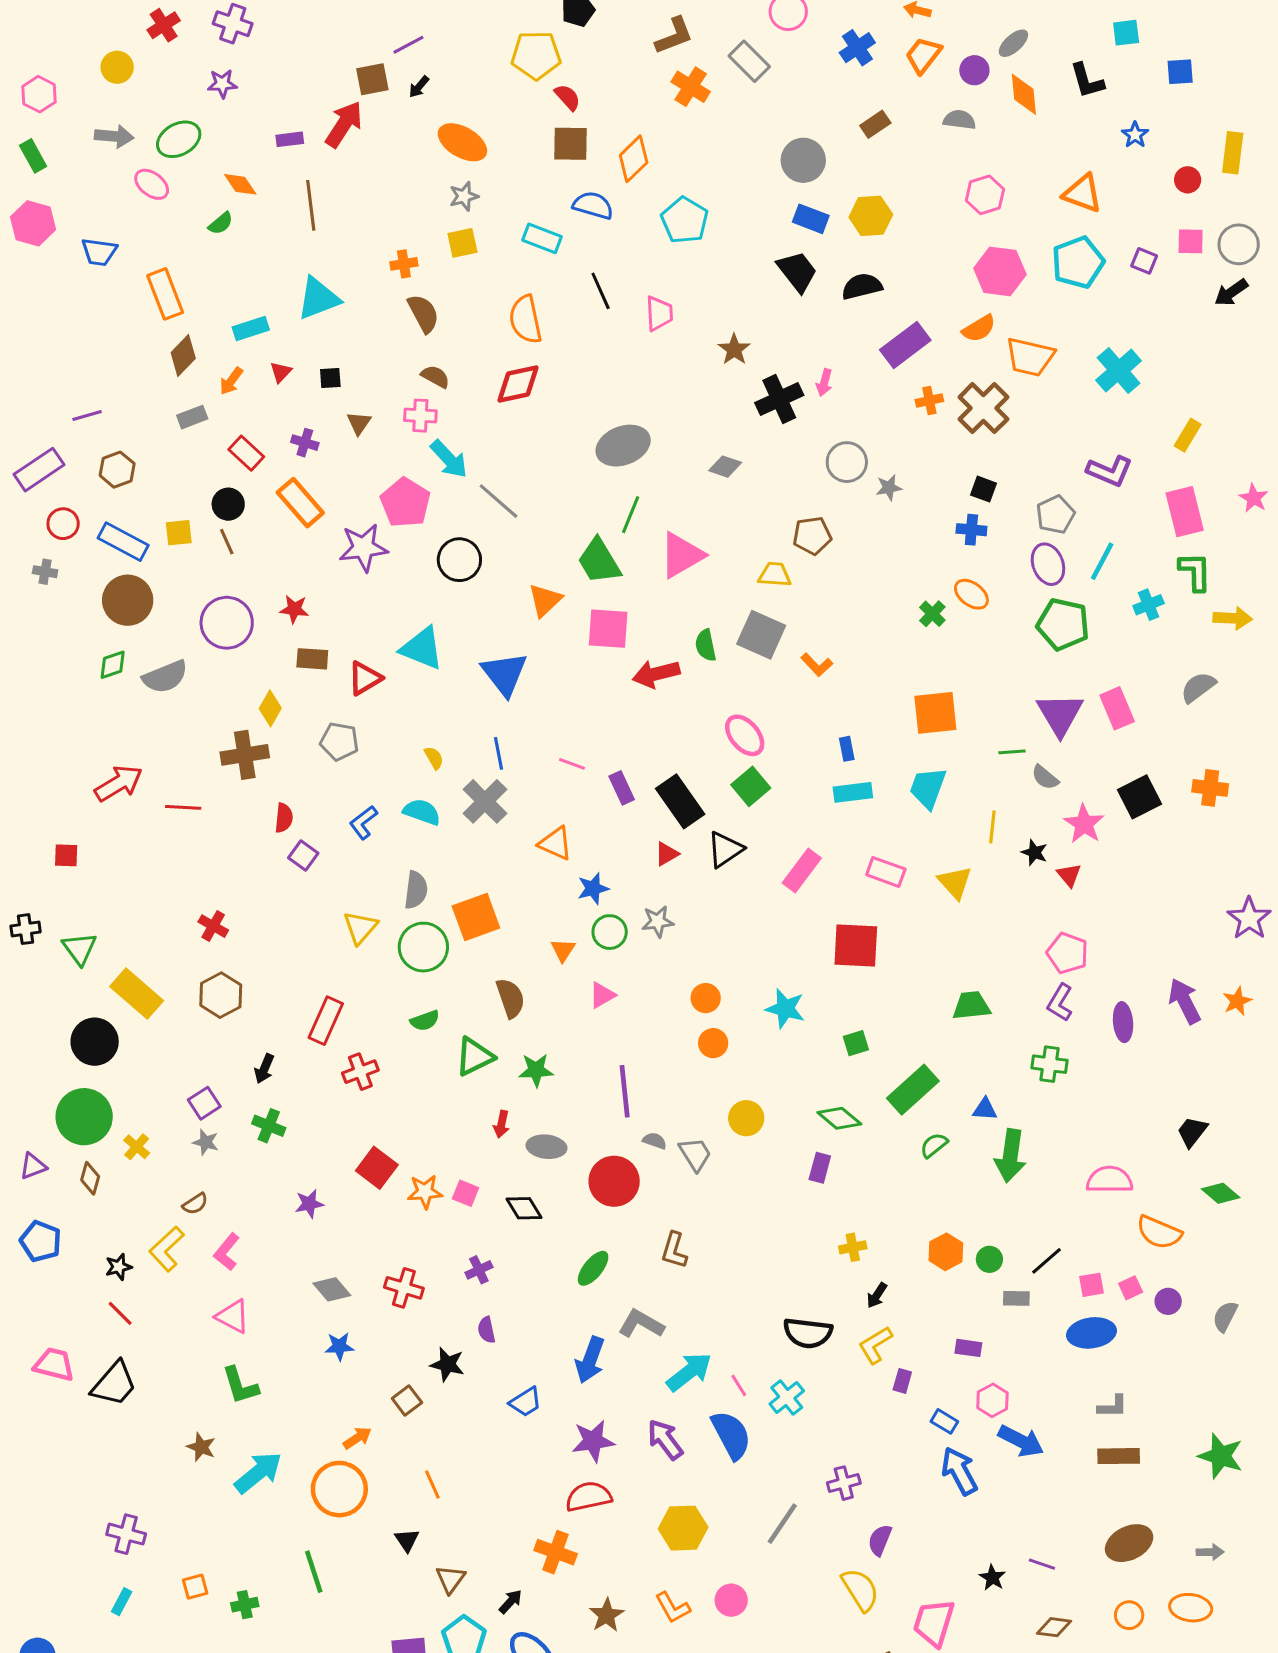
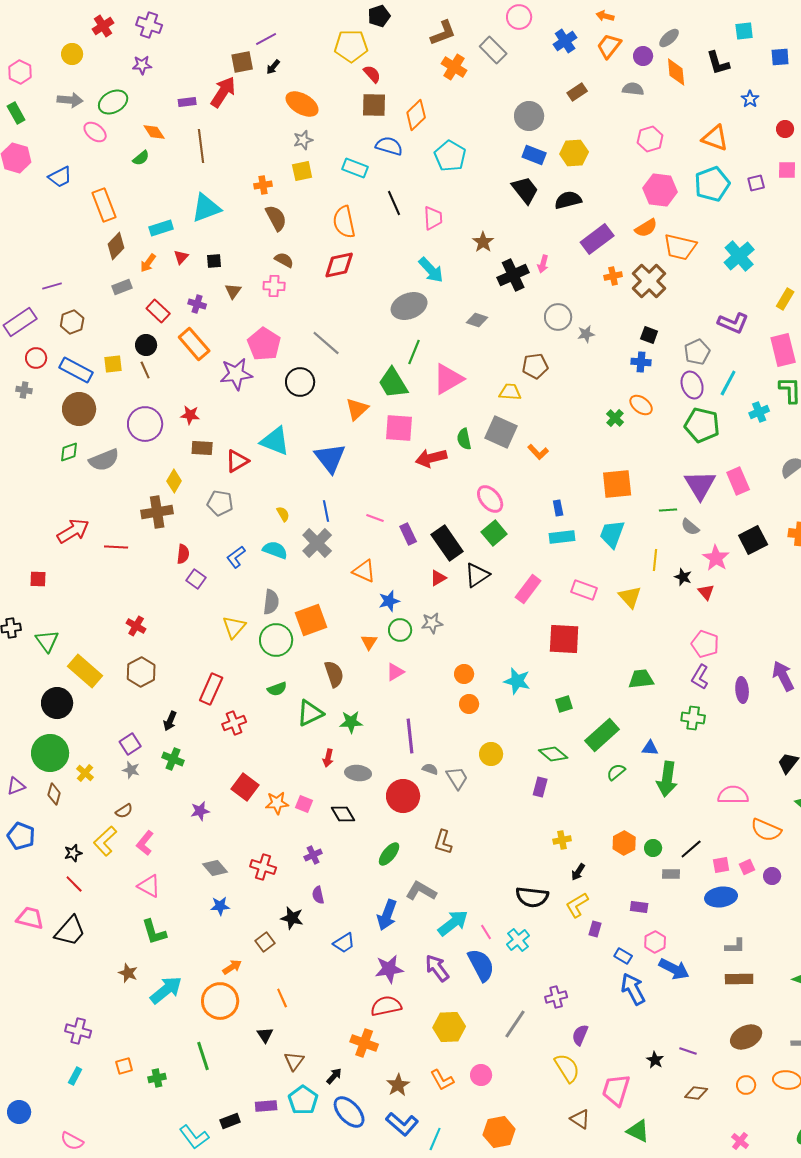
blue trapezoid: (99, 252) -> (60, 177), turned -35
purple square: (1144, 261) -> (756, 183), turned -36
cyan arrow: (449, 459) -> (431, 270), moved

